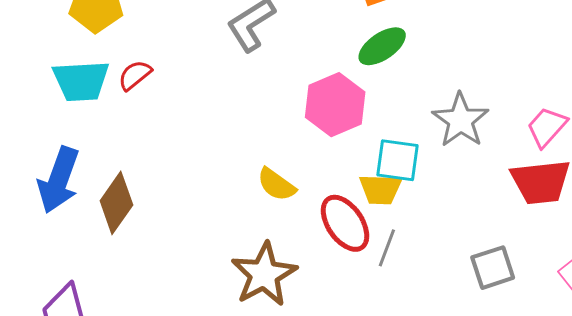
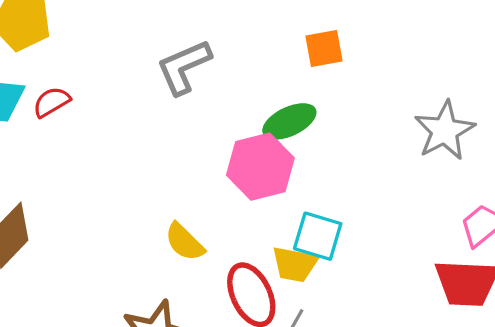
green ellipse: (382, 46) -> (289, 121), moved
gray star: (461, 120) -> (445, 131), moved

